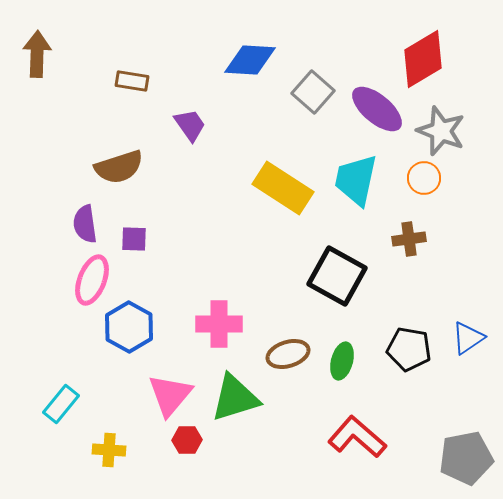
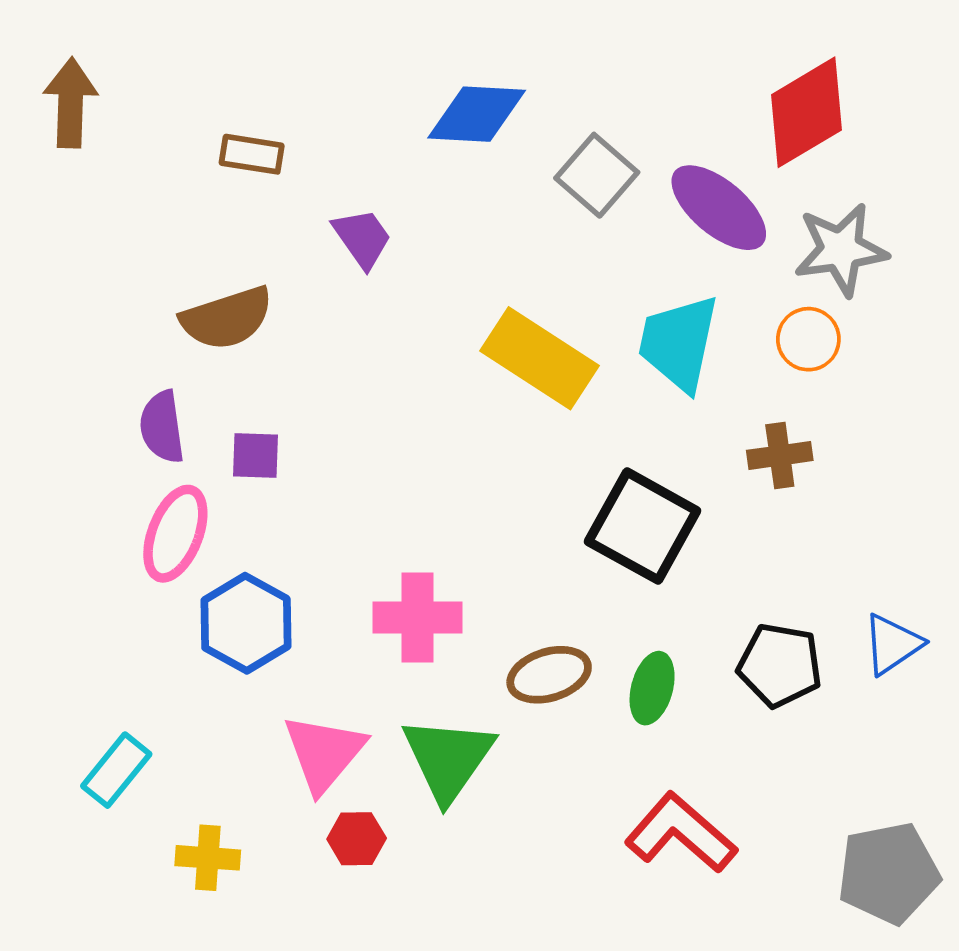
gray star: (441, 131) -> (841, 250), turned -30
green triangle: (235, 398) -> (448, 759), turned -38

